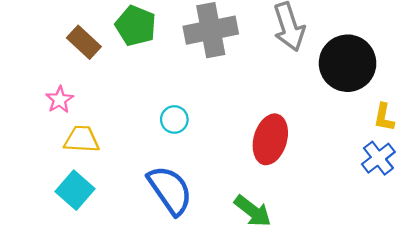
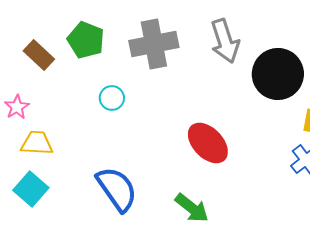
cyan circle: (174, 119) -> (112, 98), moved
red ellipse: (270, 139) -> (208, 143), turned -60

